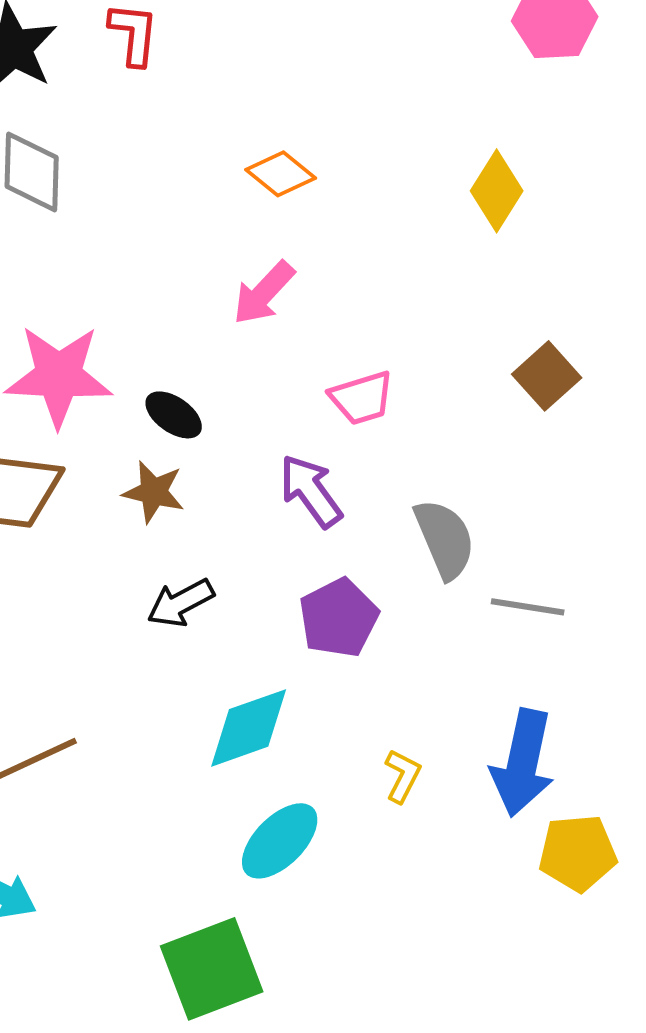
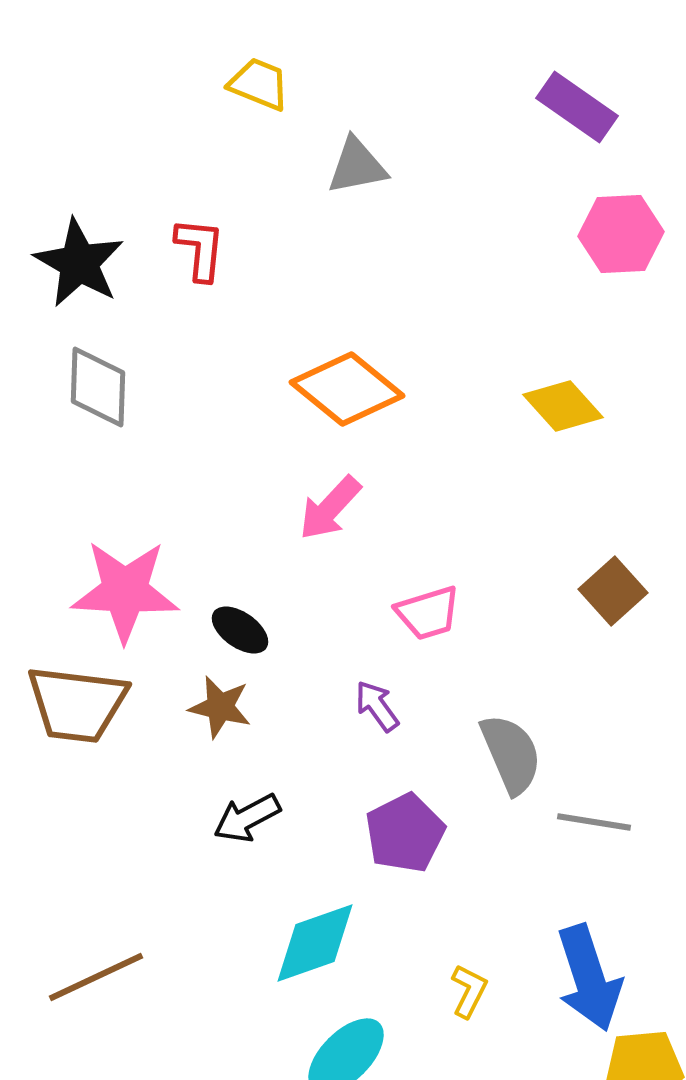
orange diamond: (281, 174) -> (347, 389), size x1.6
yellow diamond: (497, 191) -> (563, 406), turned -74
purple arrow: (311, 491) -> (377, 706), size x0.7
blue arrow: (523, 763) -> (589, 978), turned -30

